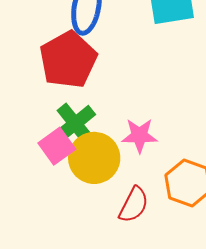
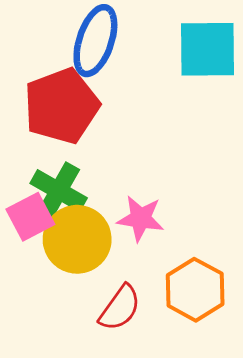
green cross: (75, 124) -> (59, 191), turned -30

